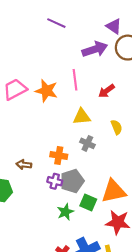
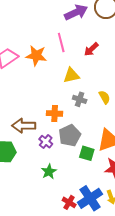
yellow semicircle: (117, 127) -> (105, 97), moved
brown arrow: (24, 165) -> (24, 126), size x1.6
purple cross: (55, 181) -> (46, 142), moved, turned 32
green star: (65, 212) -> (49, 172), moved

